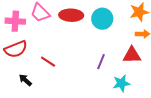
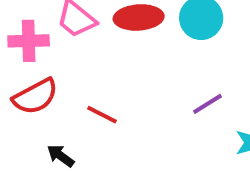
purple line: (101, 62) -> (207, 104), turned 42

